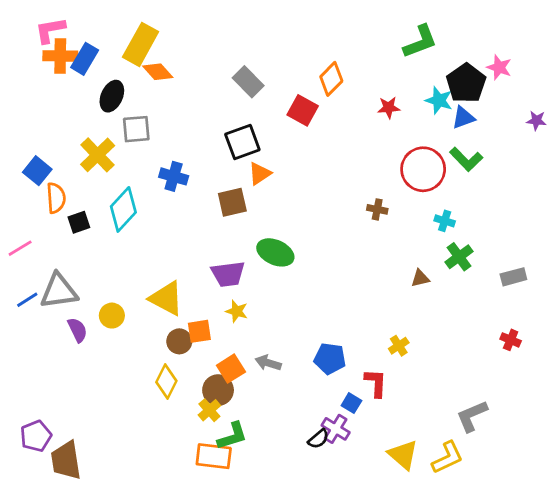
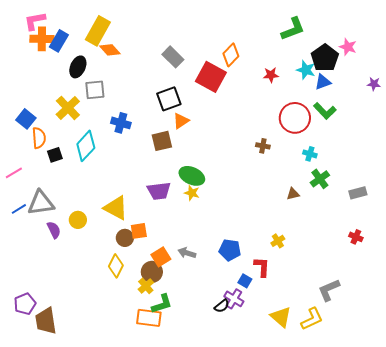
red square: (303, 110) -> (211, 77), size x1.4
yellow star: (237, 311) -> (192, 193), moved

